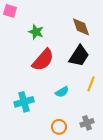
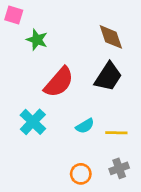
green star: (36, 32) -> (37, 40), moved
yellow line: (91, 84) -> (116, 133), moved, turned 70
cyan cross: (24, 102) -> (33, 122), moved, turned -30

